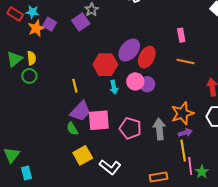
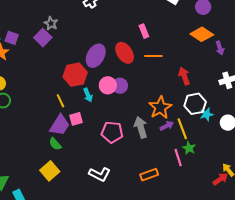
purple square: (50, 24) -> (12, 38), moved
red ellipse: (147, 57) -> (125, 53), moved, turned -50
yellow line: (75, 86) -> (60, 101), moved
pink square: (99, 120) -> (76, 119), moved, size x0.6
yellow line: (183, 150) -> (182, 129), moved
yellow square: (83, 155) -> (50, 171), moved
green star: (202, 172) -> (189, 148), moved

